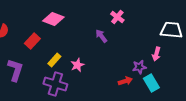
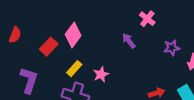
pink diamond: (53, 19) -> (73, 35), moved, turned -75
purple star: (139, 67) -> (172, 48), moved

